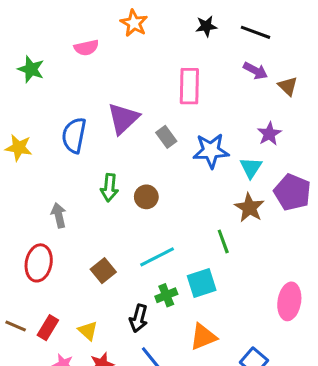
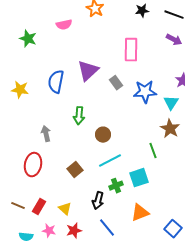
brown circle: (146, 197) -> (103, 135), moved

